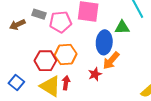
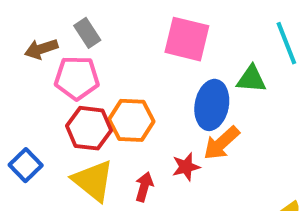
gray rectangle: (39, 14) -> (87, 33), turned 32
pink pentagon: (60, 22) -> (77, 78), moved
red arrow: (66, 83) -> (144, 187), moved

